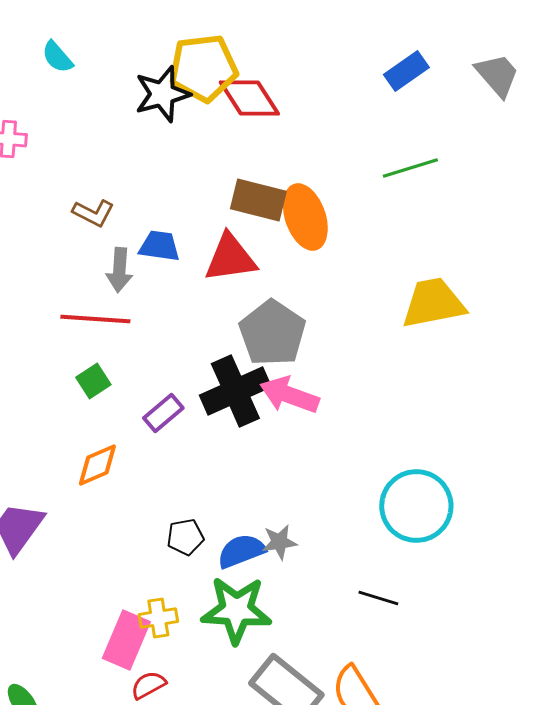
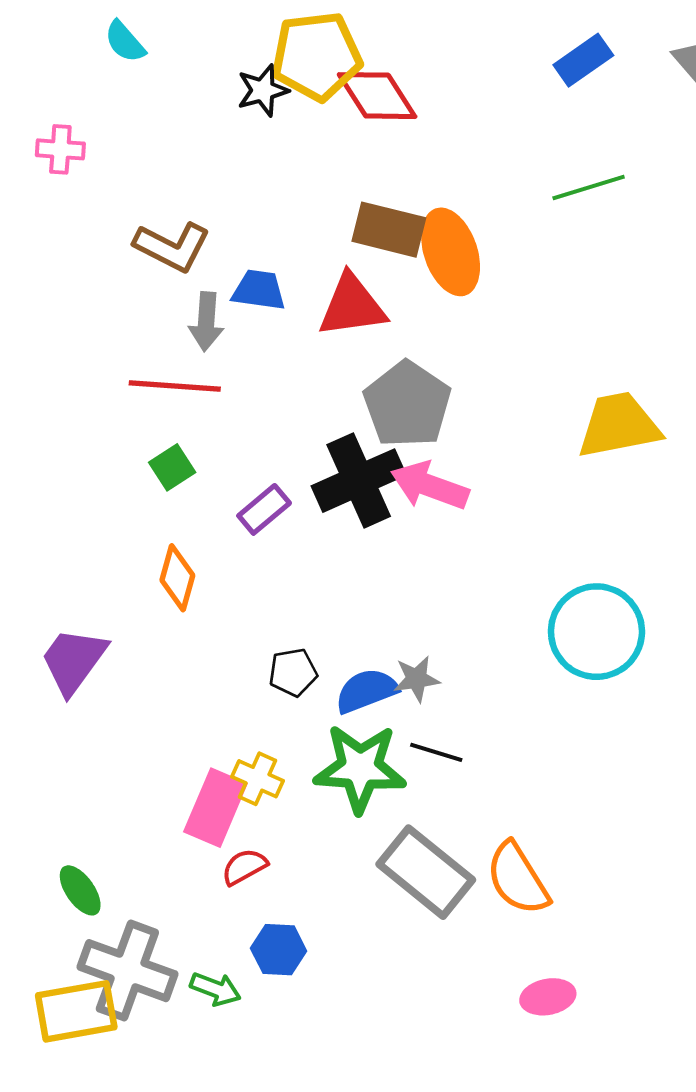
black star: (162, 94) -> (263, 90), size x0.7
brown L-shape: (93, 213) -> (172, 247), size x1.4
yellow trapezoid: (433, 303) -> (619, 425), moved
orange diamond: (97, 465) -> (177, 578), turned -51
black line: (378, 598) -> (436, 752), moved
yellow cross: (158, 618) -> (258, 779), turned 33

